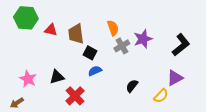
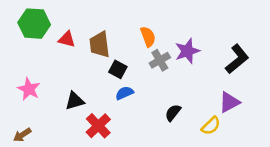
pink star: (28, 79) -> (29, 89), moved

